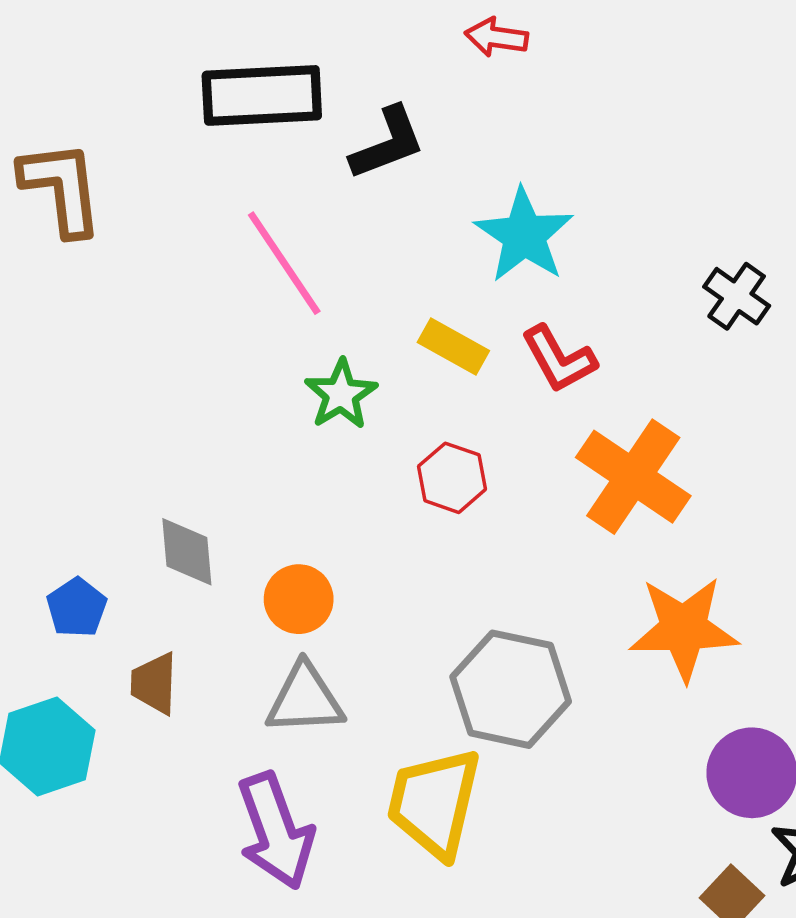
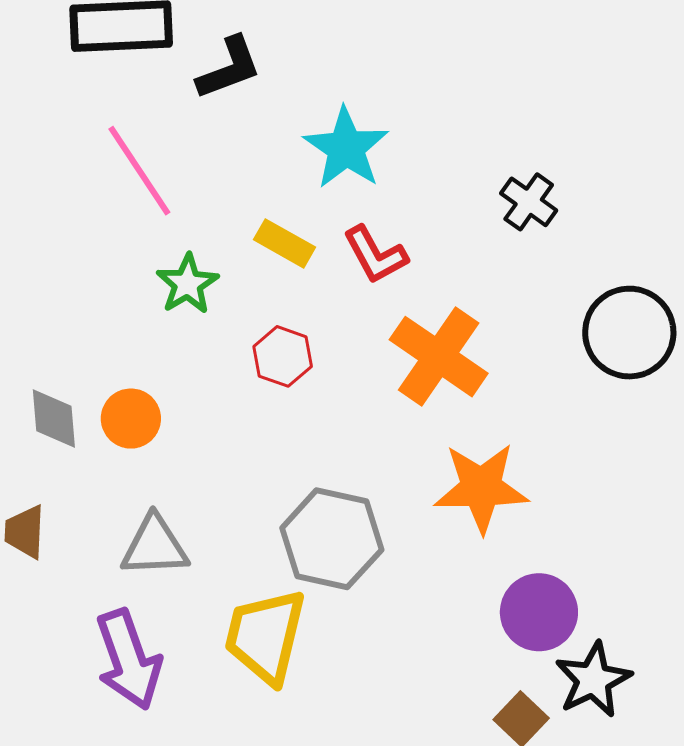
orange circle: (299, 599) -> (131, 419), moved

